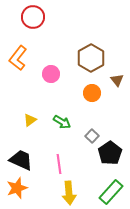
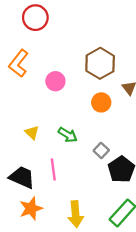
yellow triangle: (30, 120) -> (32, 133), turned -40
pink line: (59, 164) -> (53, 169), moved
orange star: (17, 188) -> (31, 209), moved

